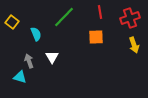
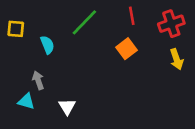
yellow square: (12, 22) -> (16, 29), turned -32
orange square: (96, 37) -> (126, 49), turned -35
white triangle: (52, 57) -> (67, 107), moved

